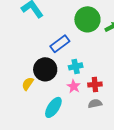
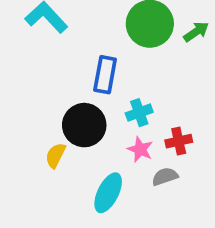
blue rectangle: (60, 44) -> (105, 75), turned -36
gray semicircle: (95, 104) -> (165, 176), moved

